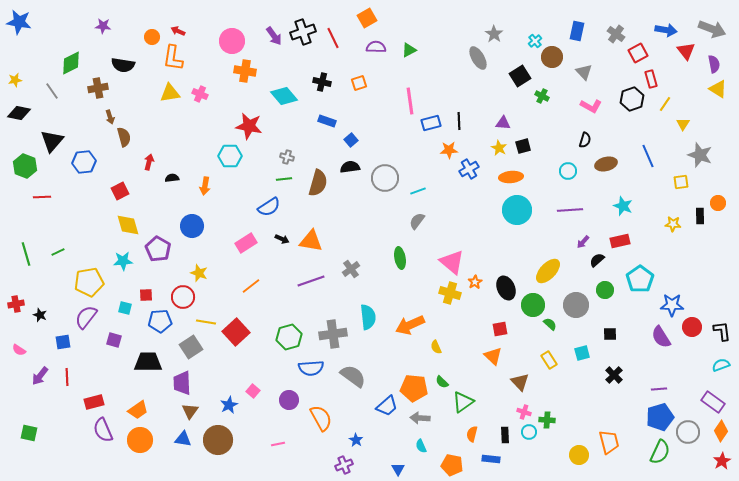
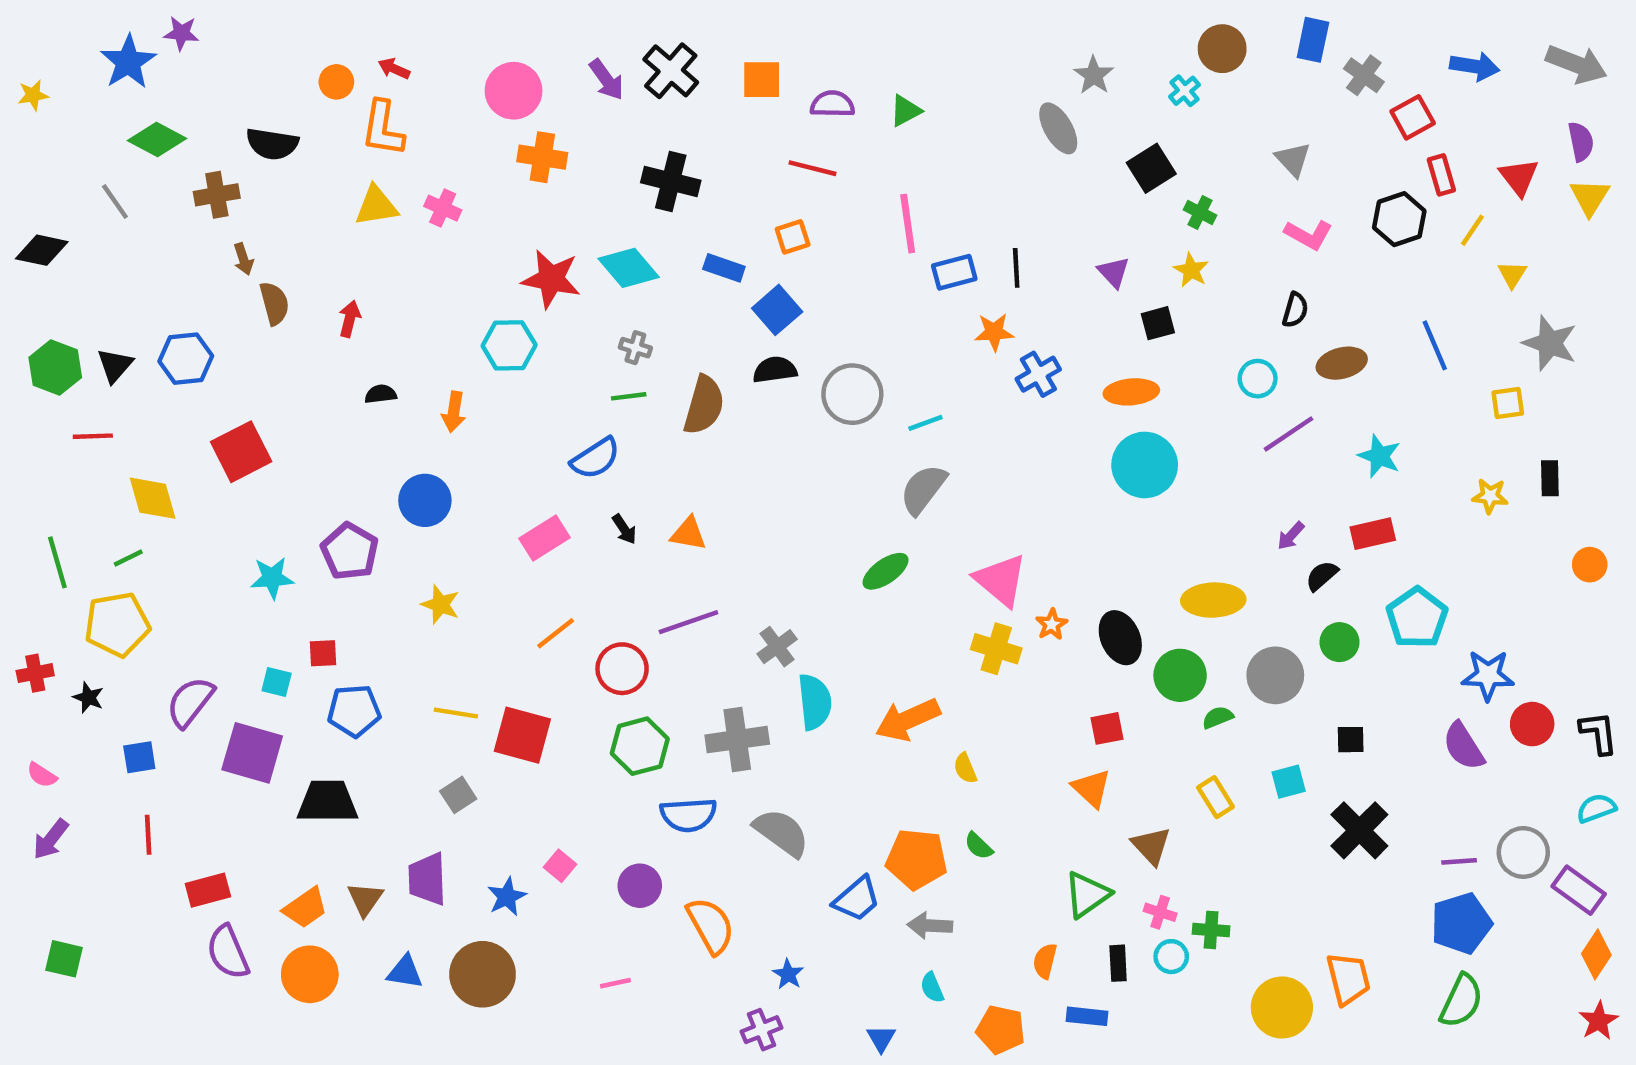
orange square: (367, 18) -> (762, 80), moved, turned 30
blue star: (19, 22) -> (128, 62), moved, turned 30
purple star: (103, 26) -> (181, 33), moved
blue rectangle: (577, 31) -> (1313, 40), moved
black cross: (303, 32) -> (671, 71), turned -30
red line: (333, 38) -> (812, 168), moved, turned -50
red triangle: (686, 51) -> (1519, 177), moved
brown circle: (552, 57) -> (1222, 49), moved
green diamond: (71, 63) -> (157, 139), turned 55
yellow star: (15, 80) -> (33, 95), moved
black cross: (322, 82) -> (671, 182), moved, size x1.4
orange square: (359, 83) -> (793, 237), moved
yellow triangle: (718, 89) -> (1590, 197), turned 30
cyan diamond: (284, 96) -> (629, 268), moved
purple triangle: (503, 123) -> (1114, 272), turned 42
blue square: (351, 140) -> (777, 310), size x1.5
black triangle: (52, 141) -> (115, 365), moved, size x0.7
yellow star: (499, 148) -> (1191, 270), moved
red arrow: (149, 162) -> (350, 319), moved
red square: (120, 191) -> (241, 452), moved, size x1.5
orange circle: (718, 203) -> (1590, 565), moved
purple line: (570, 210) -> (1289, 434), moved, turned -30
gray semicircle: (417, 221) -> (923, 489), size x1.4
yellow diamond: (128, 225) -> (153, 498), moved
black arrow: (282, 239) -> (624, 529), turned 32
orange triangle: (311, 241) -> (688, 534), size x0.7
green ellipse: (400, 258) -> (886, 571), turned 65
gray cross: (351, 269) -> (777, 647), moved
yellow ellipse: (548, 271) -> (1213, 600), turned 44
yellow pentagon: (89, 282) -> (117, 624), moved
red circle: (183, 297) -> (622, 669), moved
green semicircle: (550, 324) -> (1218, 717), turned -64
red square: (236, 332) -> (522, 735), turned -32
purple square: (114, 340) -> (252, 753), size x1.8
gray square: (191, 347) -> (458, 795), moved, size x0.7
black cross: (614, 375) -> (1359, 830), size x1.5
purple arrow: (40, 376) -> (51, 839), moved
purple trapezoid: (182, 383) -> (427, 879), moved
green triangle: (463, 402) -> (1087, 895), moved
brown triangle: (190, 411) -> (365, 899), moved
gray circle: (688, 432) -> (1523, 852), moved
yellow circle: (579, 455) -> (1282, 1007), size x1.4

